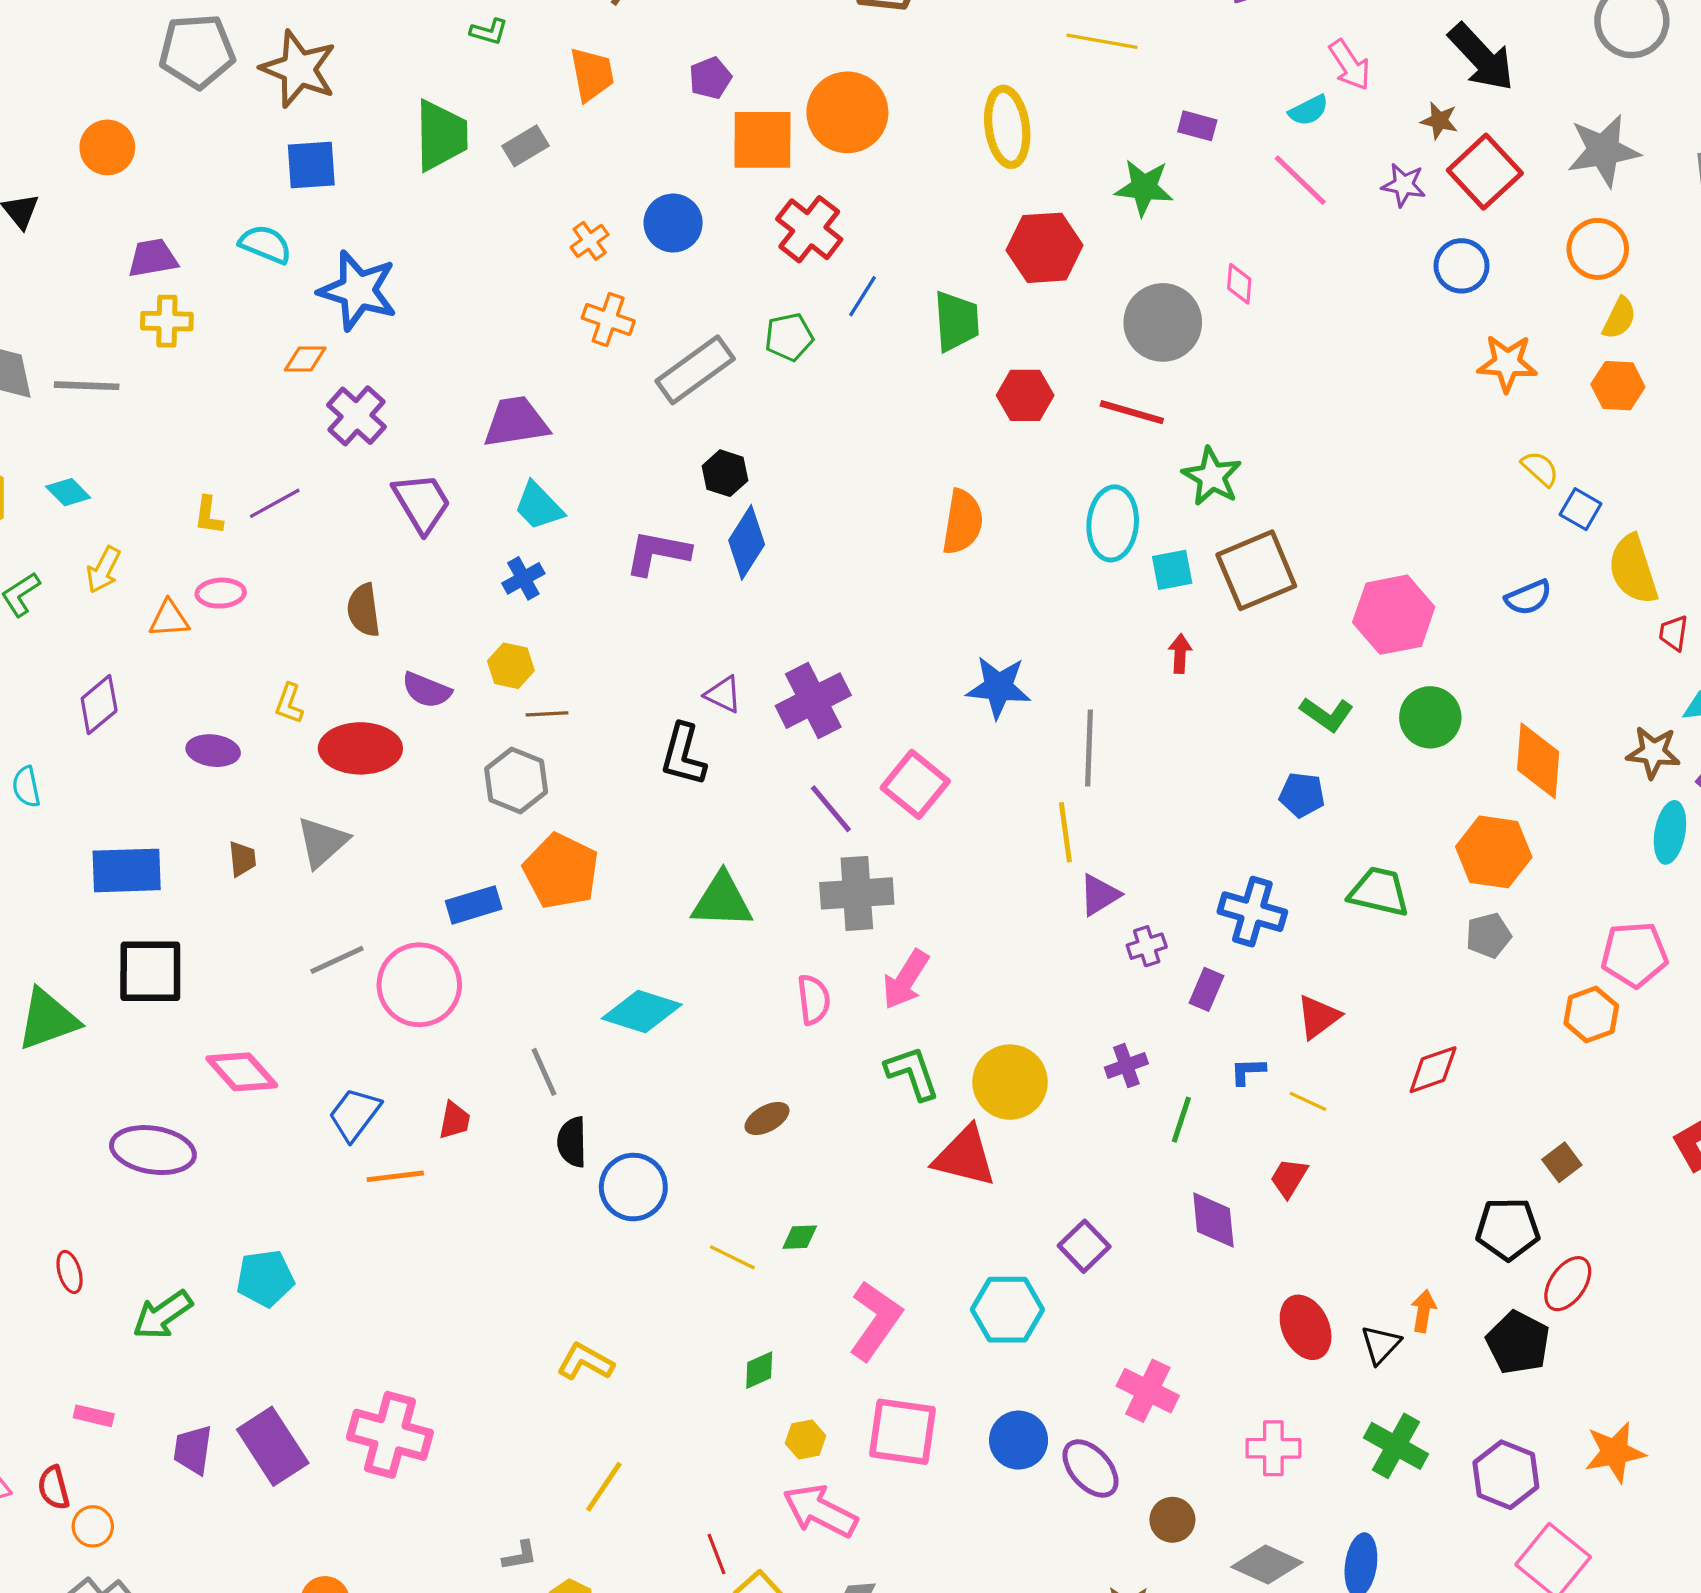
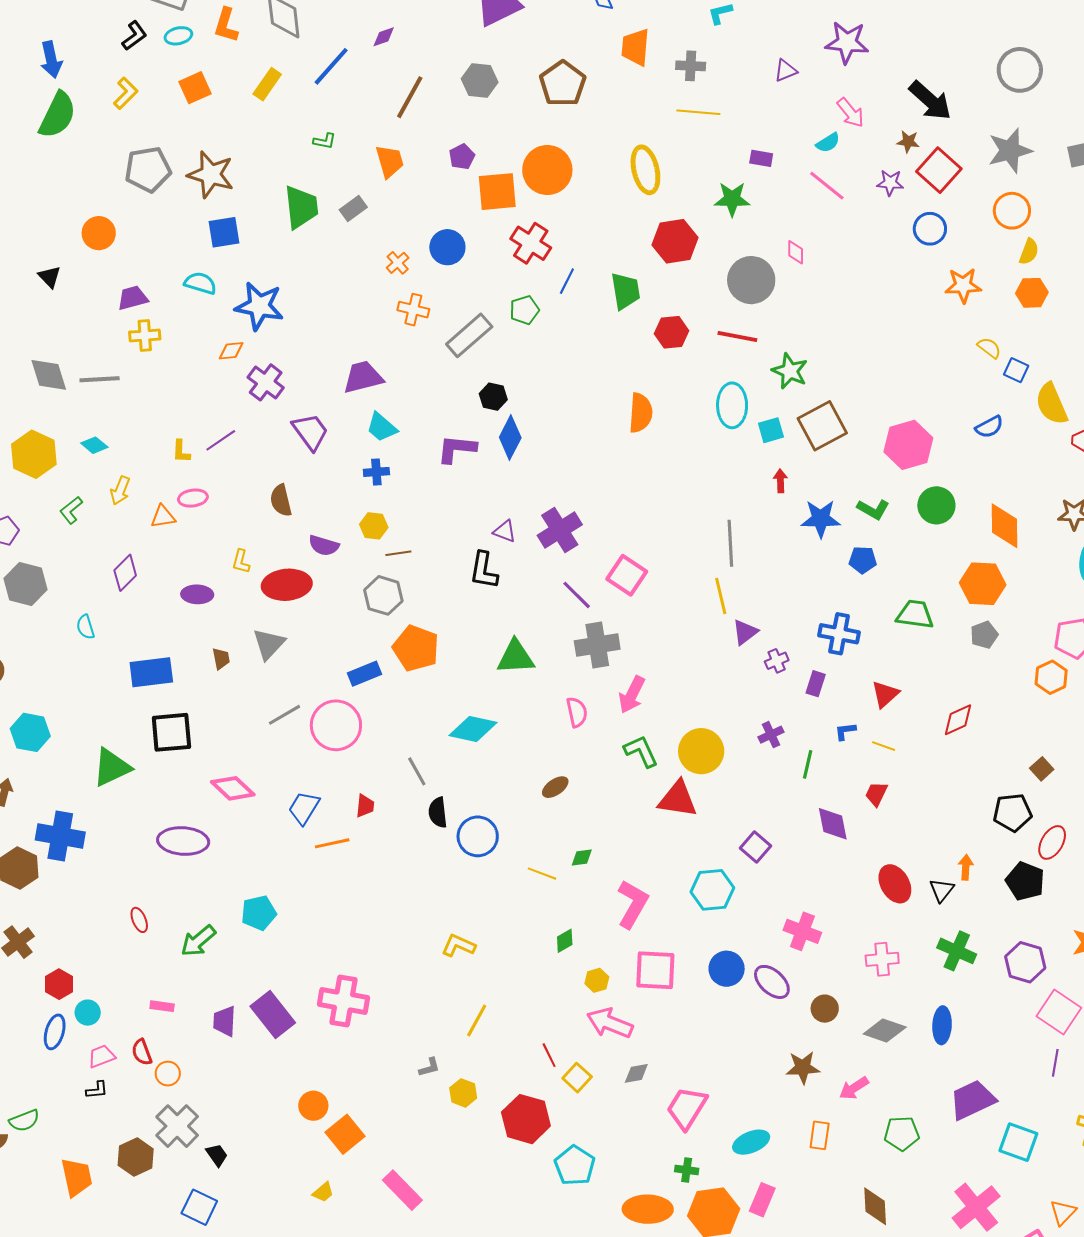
blue cross: (523, 578) -> (376, 472), turned 30
blue star: (998, 687) -> (821, 519), moved

